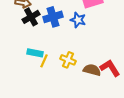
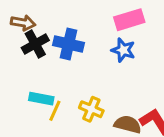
blue cross: (53, 17) -> (69, 44), turned 30
blue star: (78, 20) -> (123, 50), moved

